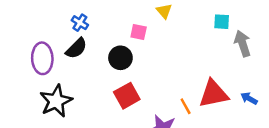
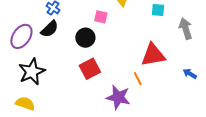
cyan square: (222, 22) -> (158, 10), moved
purple ellipse: (42, 58) -> (21, 36), turned 35
red triangle: (214, 94) -> (153, 55), moved

